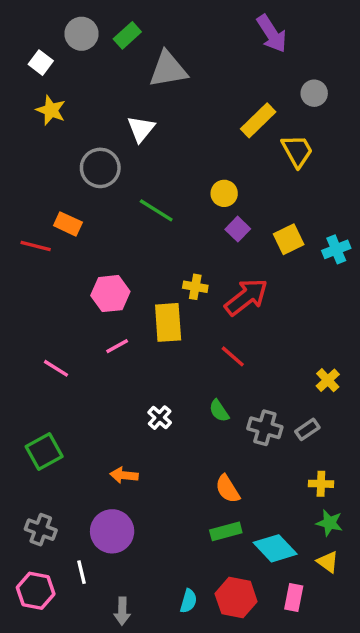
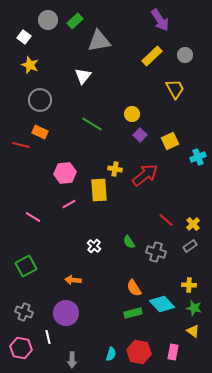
yellow rectangle: (258, 120) -> (152, 56), moved
gray circle: (100, 168) -> (40, 100), moved
cyan cross: (336, 249) -> (198, 157), moved
red line: (233, 356) -> (166, 220), moved
gray rectangle: (307, 429) -> (190, 246), moved
cyan diamond: (275, 548) -> (162, 304), moved

